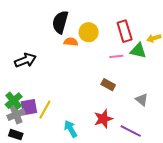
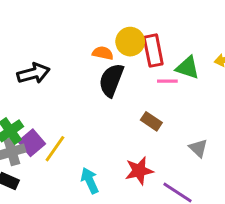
black semicircle: (60, 22) -> (111, 80), moved
red rectangle: (125, 31) -> (153, 51), moved
green triangle: (138, 51) -> (187, 68), moved
purple square: (29, 107) -> (32, 143), turned -36

